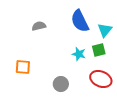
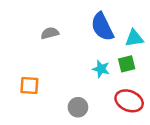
cyan triangle: (105, 30) -> (134, 38), turned 42

